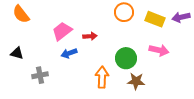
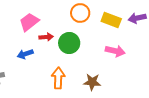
pink trapezoid: (62, 31) -> (29, 22), moved
green circle: (126, 58) -> (69, 43), moved

